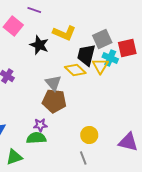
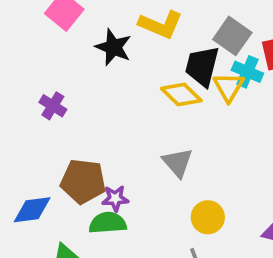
gray square: (102, 39) -> (232, 36), turned -30
gray triangle: (53, 83) -> (178, 162), moved
brown pentagon: (54, 101) -> (83, 181), moved

